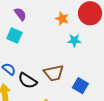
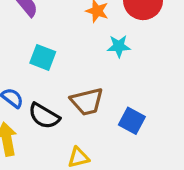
cyan square: (14, 35) -> (43, 57), moved

